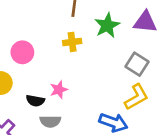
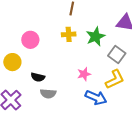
green star: (107, 25) -> (96, 37), moved
pink star: (59, 90) -> (84, 74), moved

